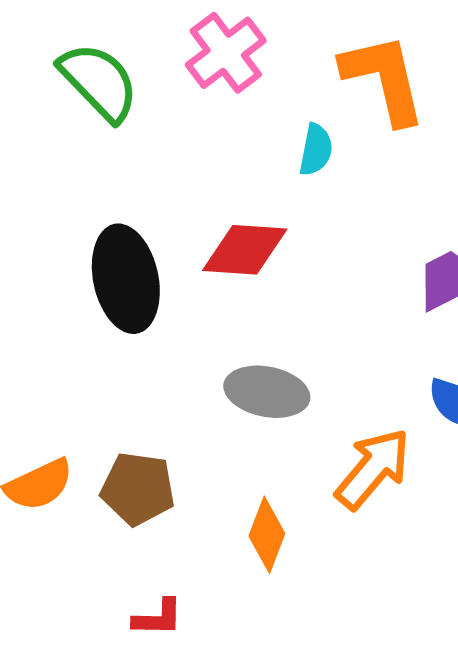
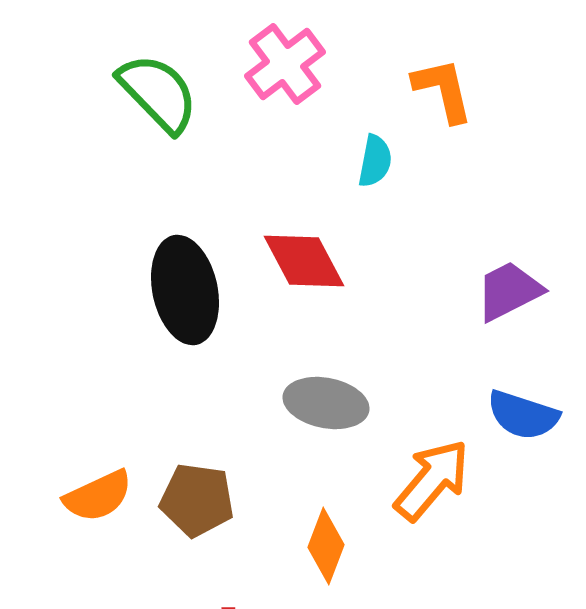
orange L-shape: (384, 79) -> (443, 90), size x0.7
red diamond: (245, 250) -> (304, 261), turned 58

